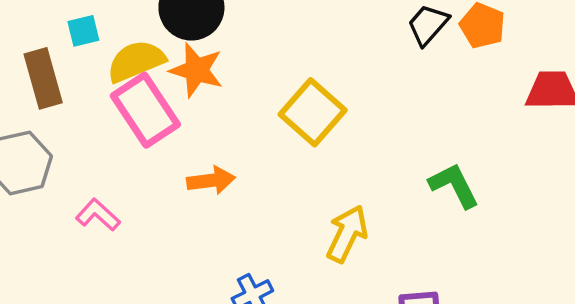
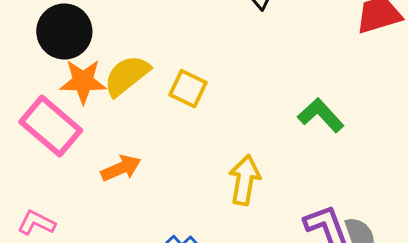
yellow semicircle: (136, 61) -> (127, 76), moved
yellow square: (313, 112) -> (188, 89), size x0.7

